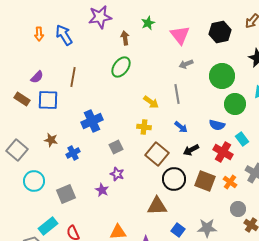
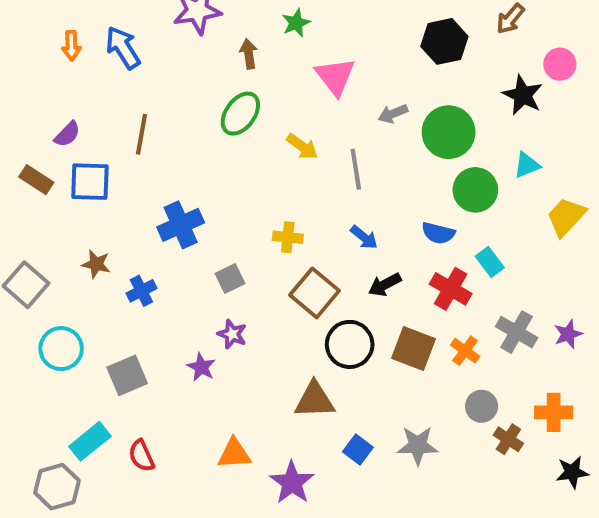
pink triangle: (180, 35) -> (335, 76), moved
gray arrow: (186, 64) -> (393, 114), moved
yellow arrow: (151, 102) -> (302, 147), moved

